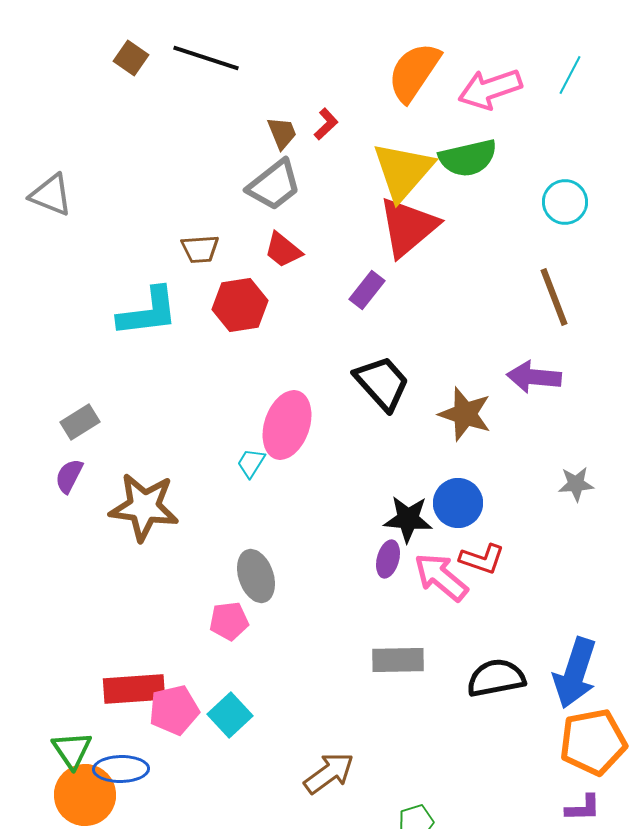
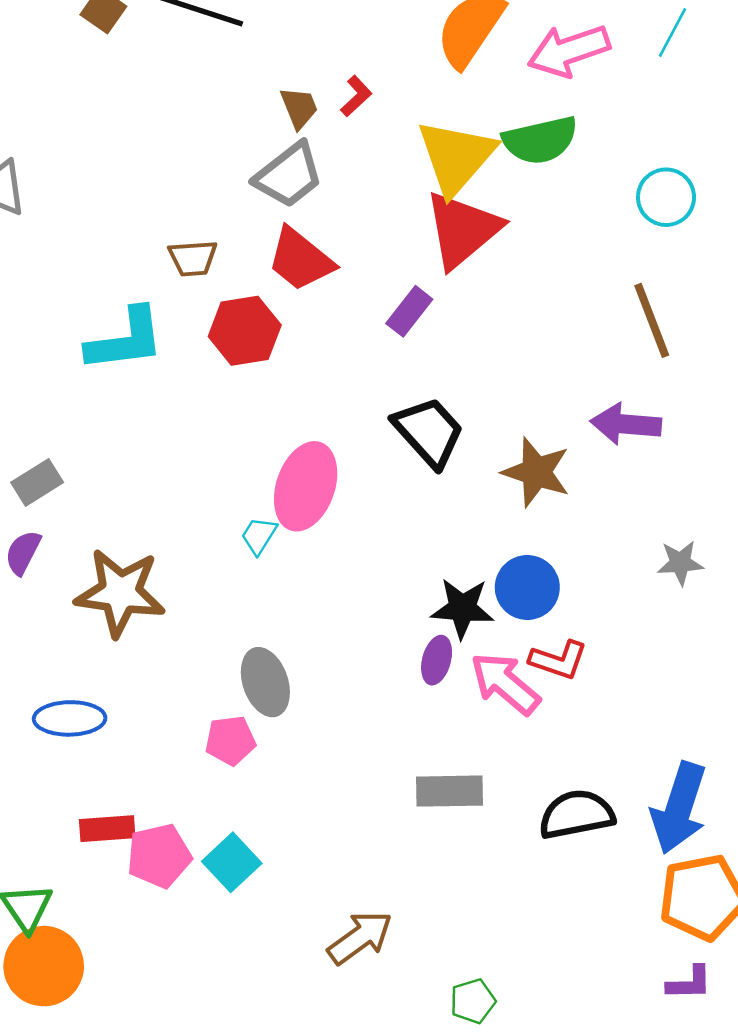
red trapezoid: (283, 250) -> (300, 259), size x1.4
red rectangle: (134, 689) -> (107, 829), size x0.7
blue ellipse: (121, 769) -> (70, 718), moved

